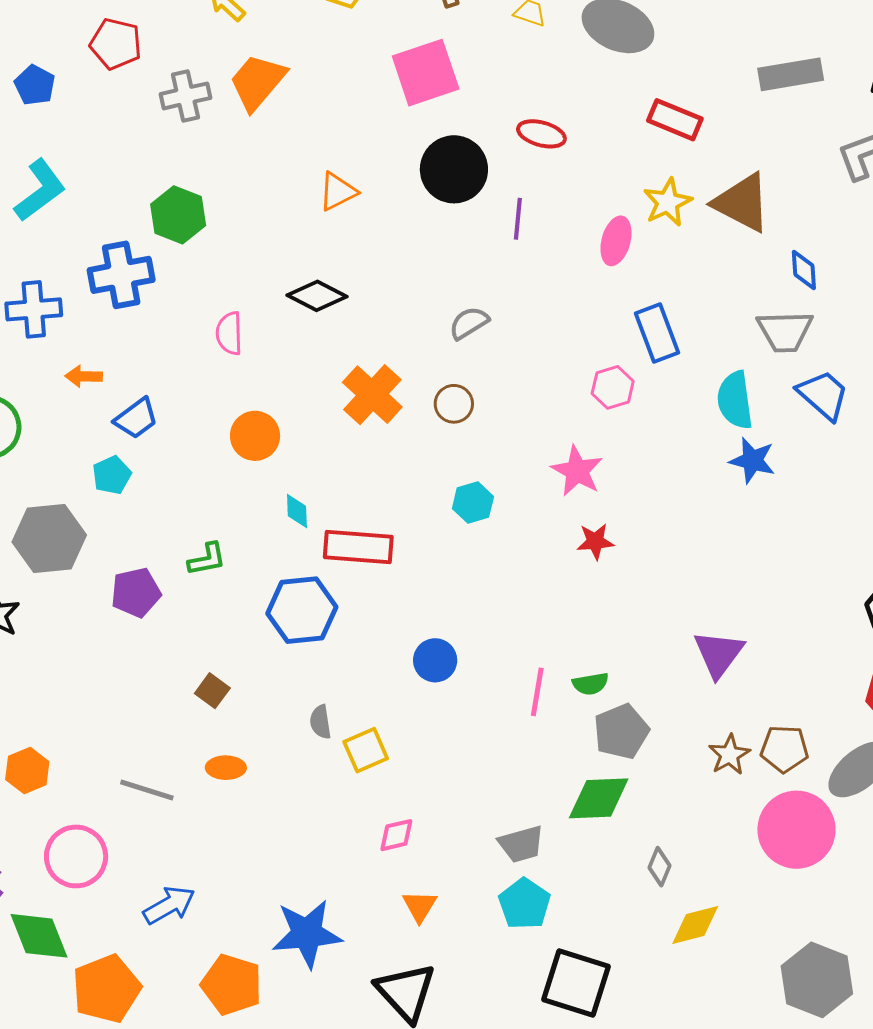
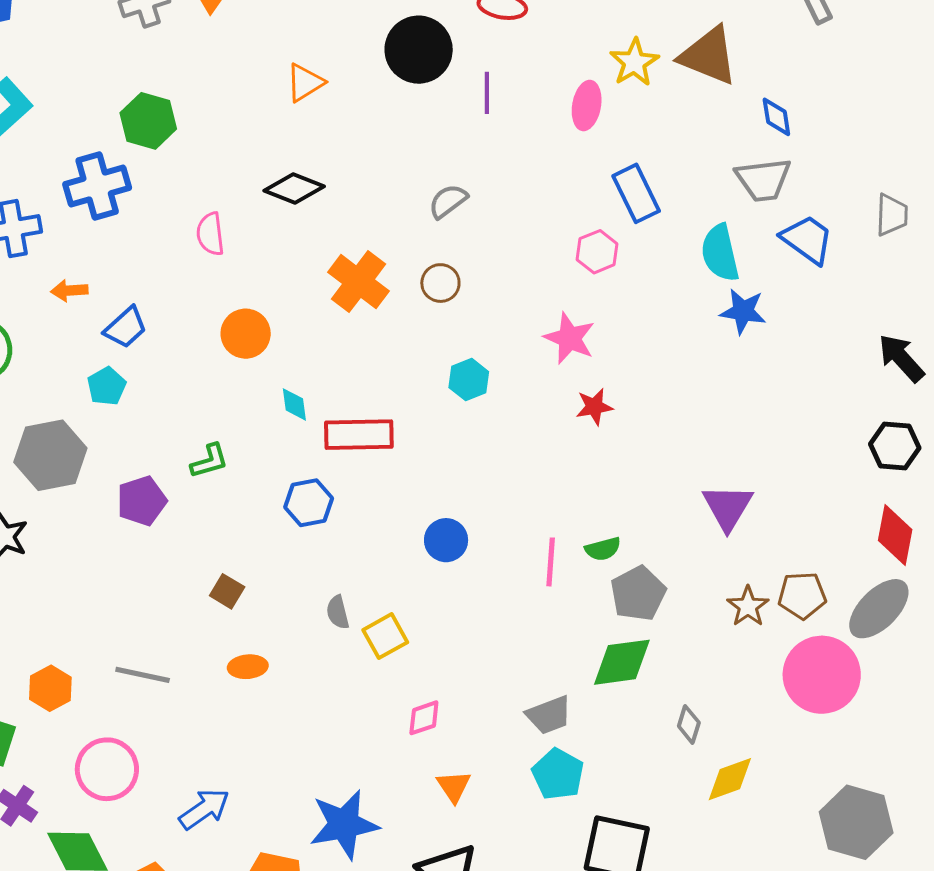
blue hexagon: (302, 610) -> (309, 503), size x0.7
gray line: (147, 790) -> (143, 675), moved

